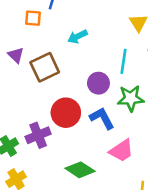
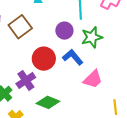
green diamond: (80, 170) -> (48, 102), moved

